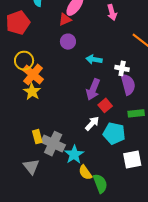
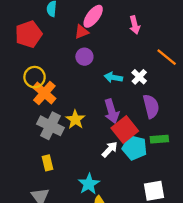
white cross: (122, 68) -> (139, 77), moved, turned 32
purple arrow: (93, 89) -> (112, 111), turned -40
yellow star: (32, 92) -> (75, 120), moved
red square: (105, 105) -> (125, 129), size x1.6
cyan pentagon: (114, 133) -> (134, 148), moved
gray cross: (53, 144) -> (50, 126), moved

